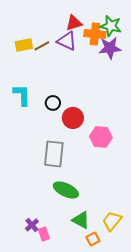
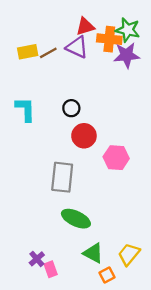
black circle: (53, 103) -> (71, 108), moved

